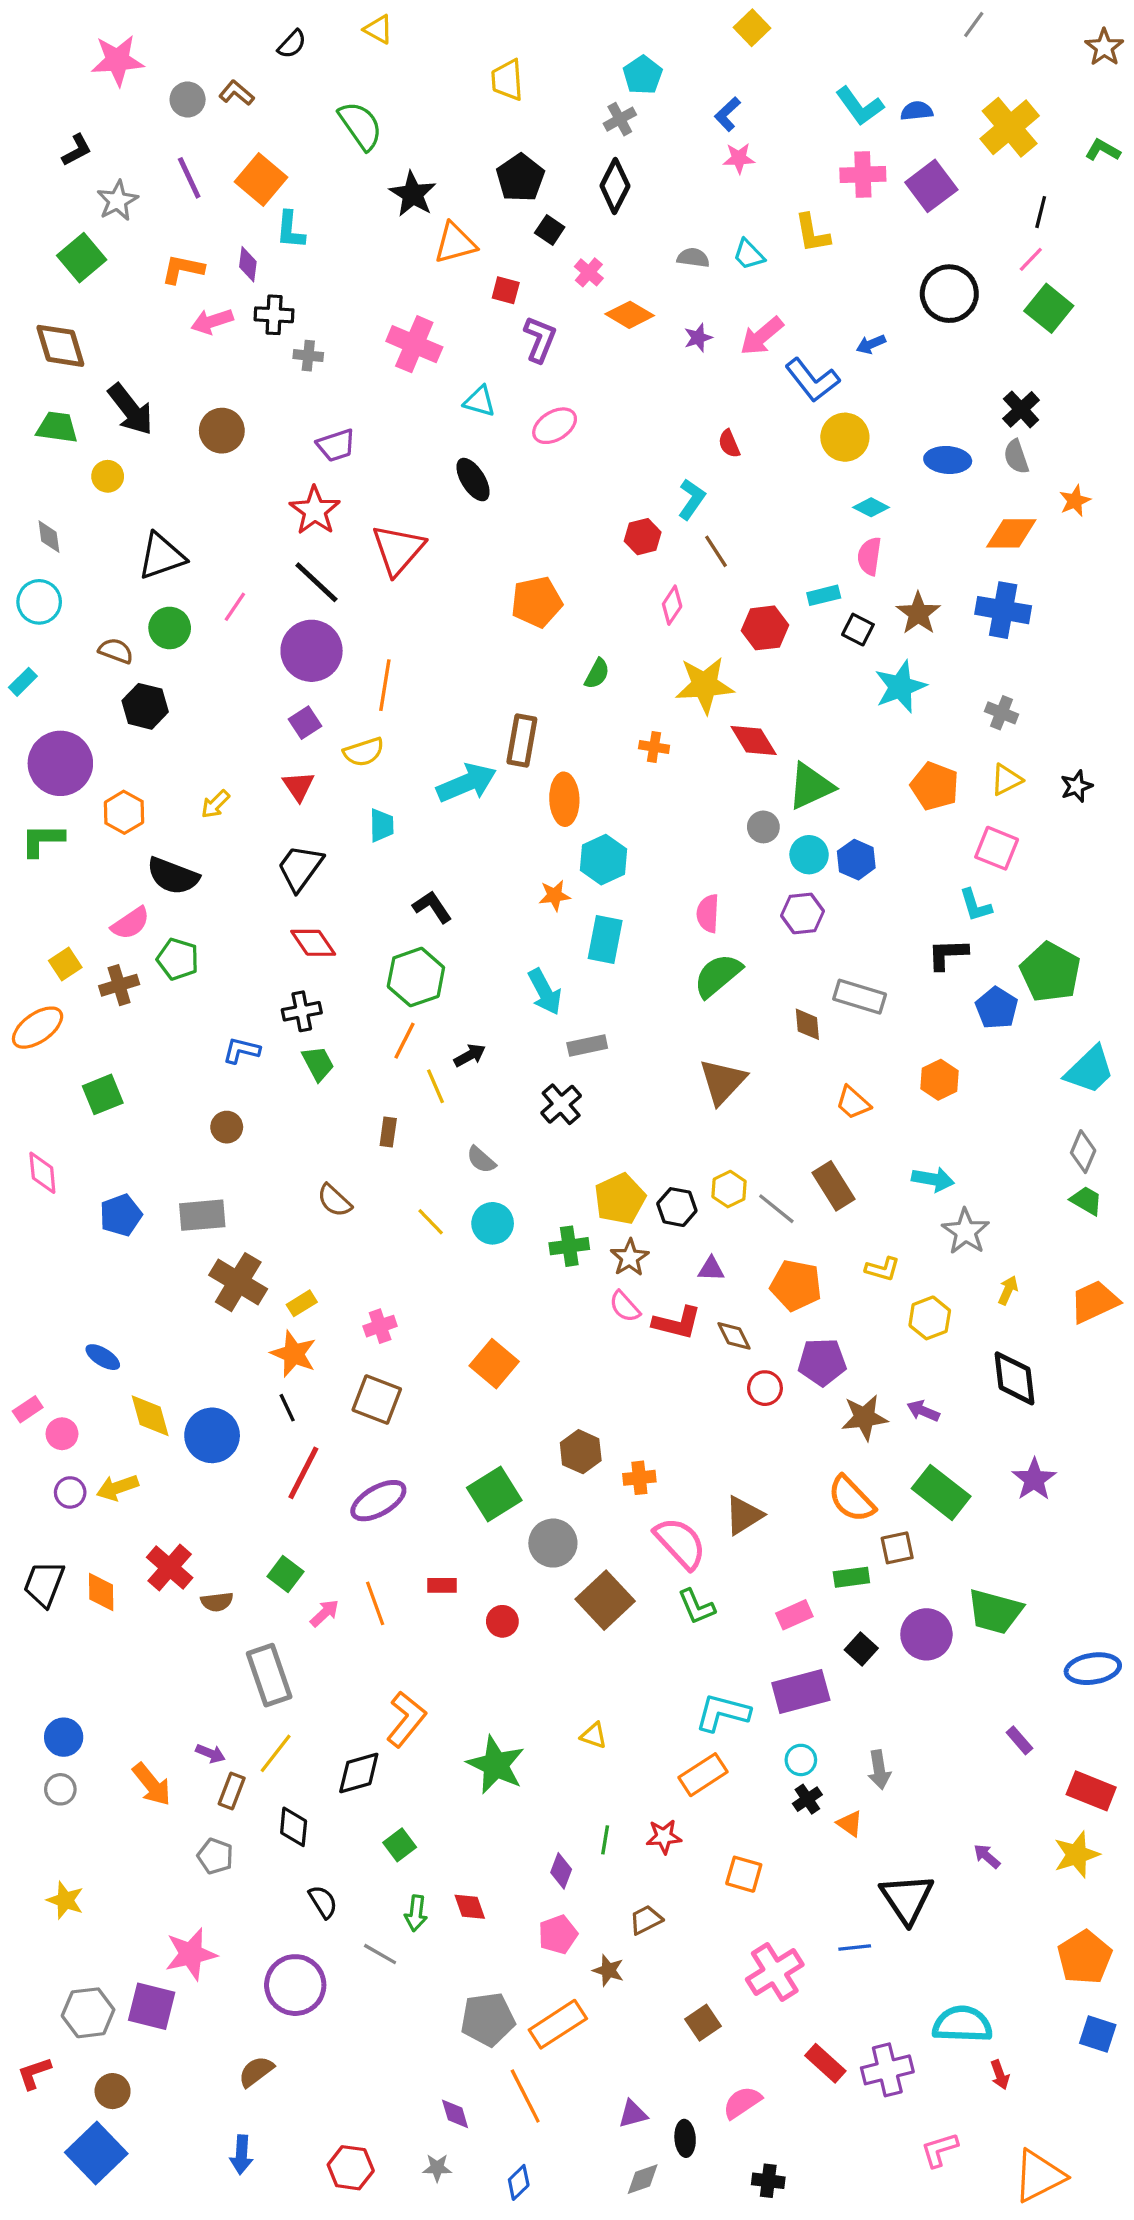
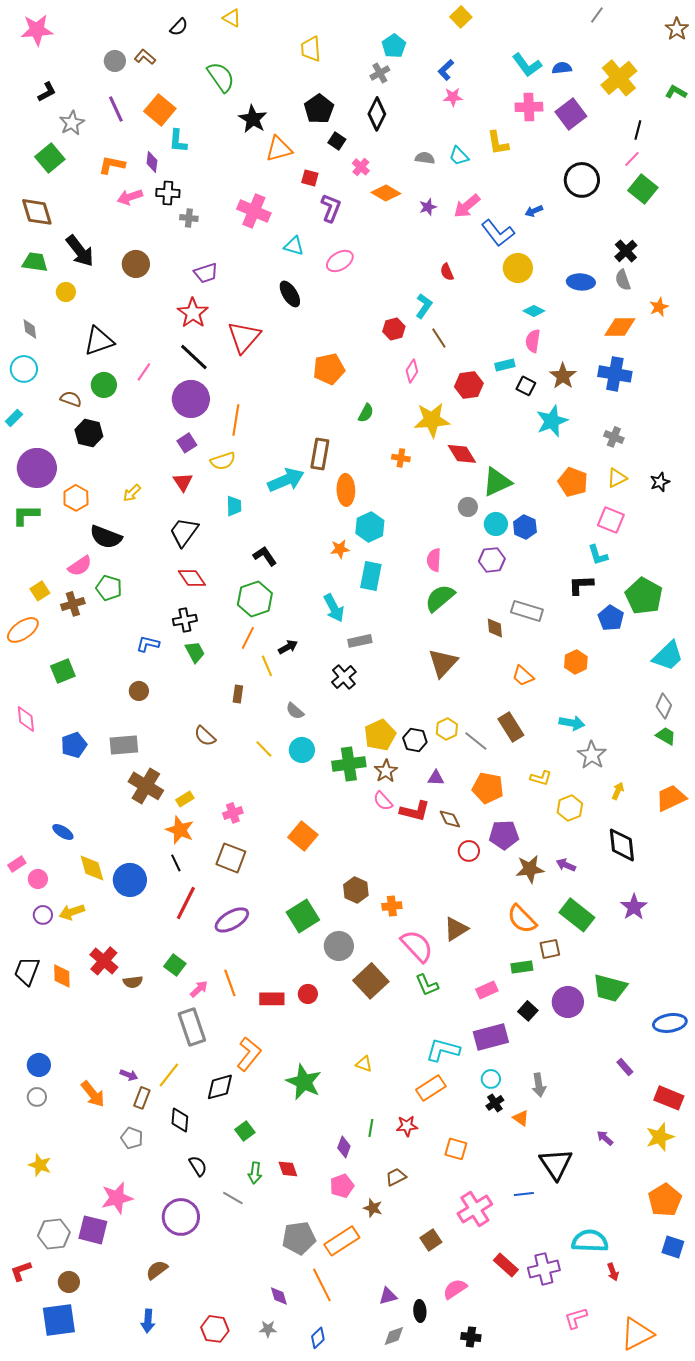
pink star: (117, 60) -> (37, 30), moved
green cross: (569, 1246) -> (349, 764), size x1.4
red rectangle: (442, 1585) -> (272, 999), moved, size x1.4
gray rectangle: (269, 1675) -> (192, 1027), moved
blue square: (96, 2153) -> (59, 1320), turned 36

